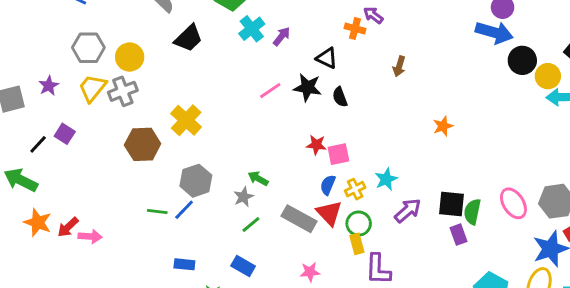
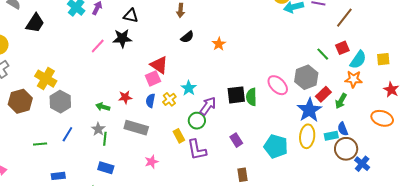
black semicircle: (340, 97) -> (187, 37), moved, turned -96
red star: (316, 145) -> (125, 97), moved
gray hexagon: (196, 181) -> (60, 102), moved
gray star: (243, 197) -> (98, 129), moved
blue line: (184, 210) -> (67, 134), moved
red triangle: (329, 213) -> (159, 65), moved
green circle: (359, 224) -> (197, 121), moved
green line: (251, 225) -> (105, 139), turned -32
purple rectangle: (459, 235) -> (236, 140), moved
blue rectangle: (184, 264) -> (58, 176), moved

